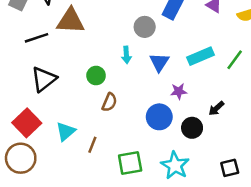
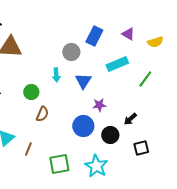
cyan rectangle: (201, 56) -> (117, 64), moved
black square: (230, 168) -> (141, 148), moved

